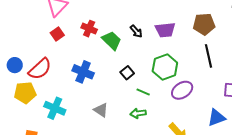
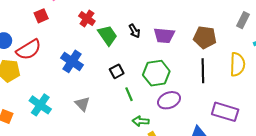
red square: (57, 34) -> (41, 16), moved
green line: (143, 92) -> (129, 94), turned 32
cyan cross: (55, 108) -> (40, 105), moved
green arrow: (138, 113) -> (141, 121), moved

